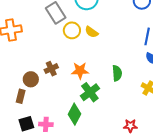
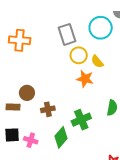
brown cross: (51, 69) -> (48, 109), moved
orange star: (80, 71) -> (85, 79), moved
brown rectangle: (21, 96) -> (13, 107), turned 64

